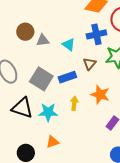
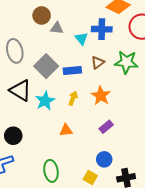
blue cross: (96, 34) -> (102, 29), moved
cyan star: (48, 112) -> (45, 101), turned 30
orange triangle: (53, 142) -> (66, 130), moved

